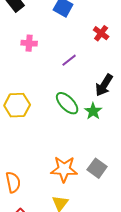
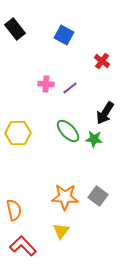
pink cross: (29, 43) -> (46, 84), moved
green star: (93, 111) -> (94, 139), turned -30

